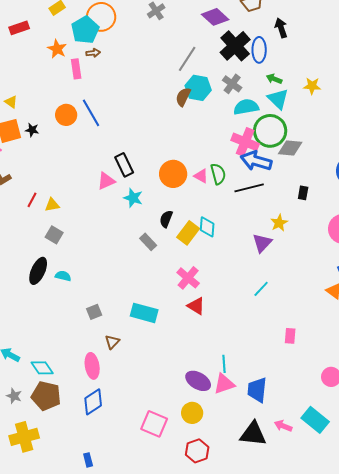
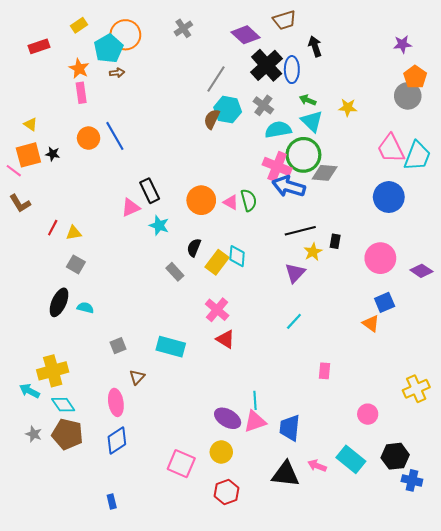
pink rectangle: (76, 69) -> (81, 93), moved
black line: (249, 188) -> (300, 231), moved
black rectangle: (303, 193) -> (335, 241), moved
yellow cross: (24, 437) -> (53, 371), moved

